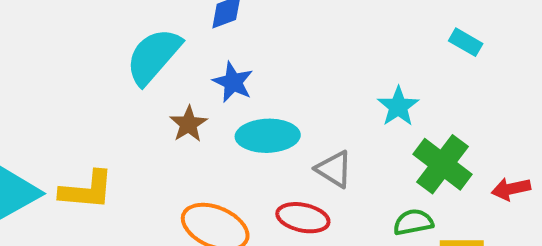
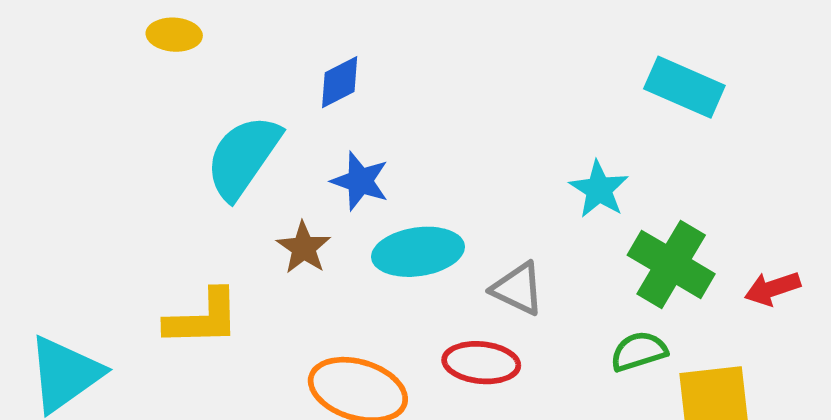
cyan rectangle: (466, 42) -> (684, 87), size x1.6
yellow L-shape: (87, 190) -> (203, 318), moved

